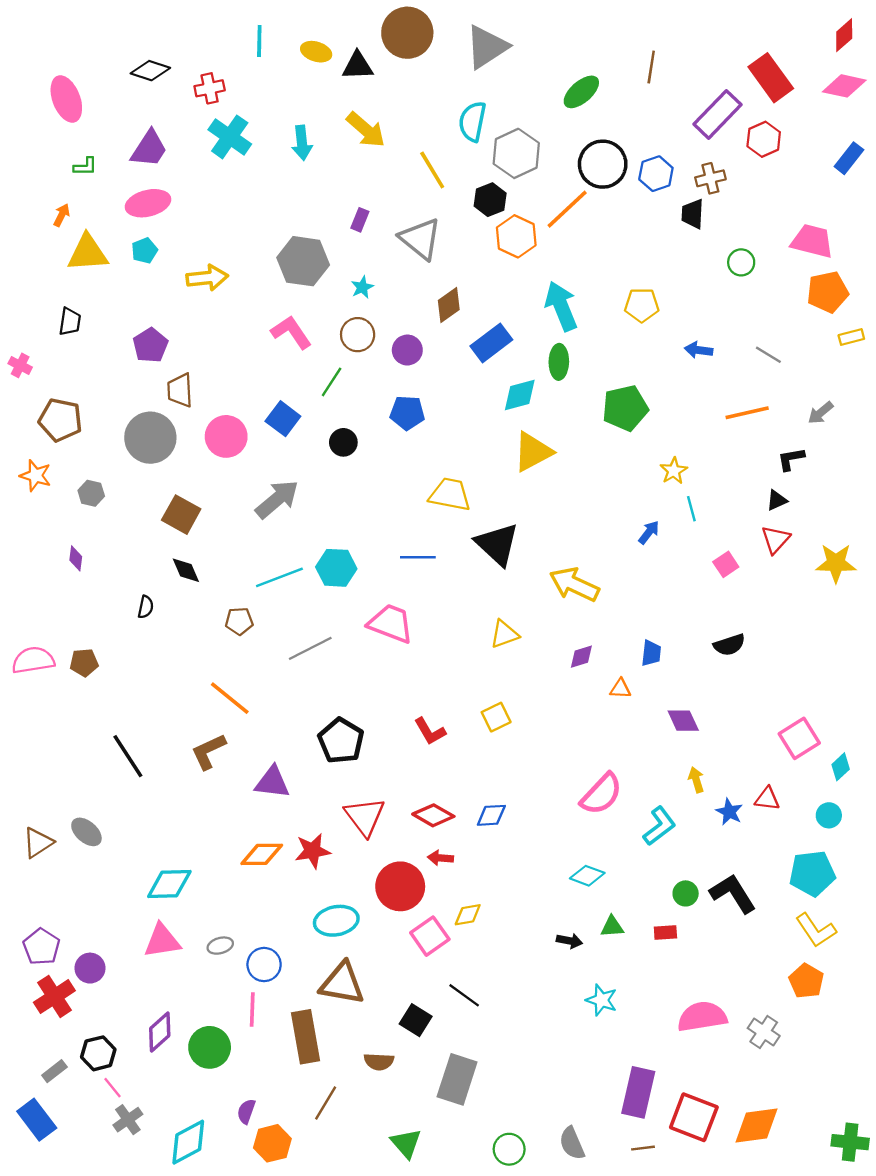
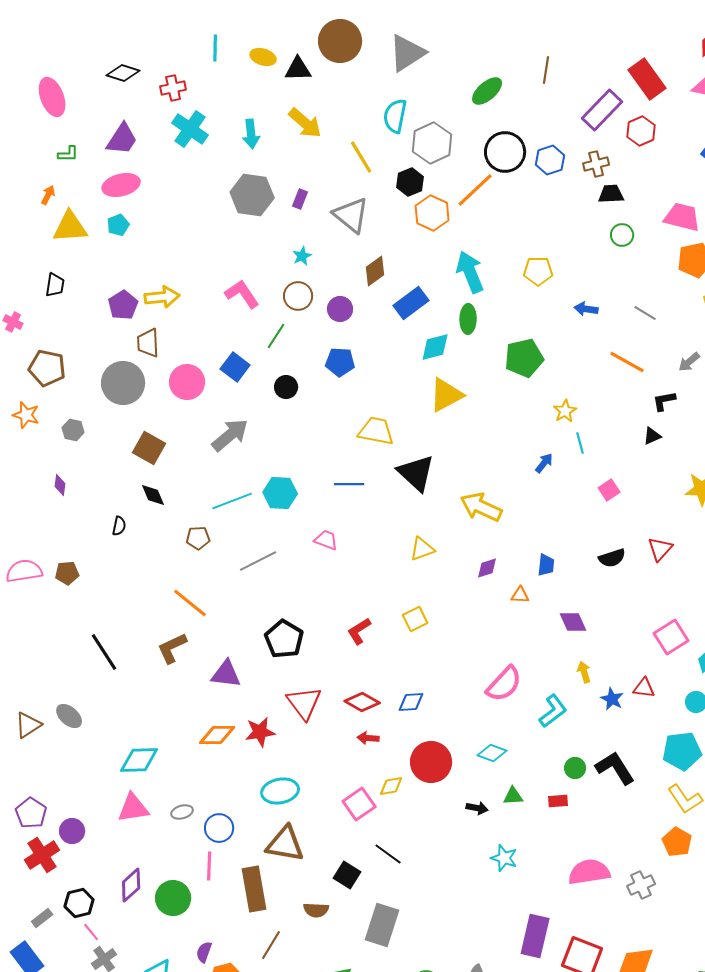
black trapezoid: (693, 214) -> (611, 194), moved, turned 84
gray hexagon: (303, 261) -> (252, 195), moved
yellow arrow: (207, 278) -> (162, 297), moved
orange line: (747, 413) -> (627, 362), turned 42
red triangle: (776, 539) -> (660, 549), moved
pink trapezoid: (391, 624) -> (326, 540), size x0.6
red L-shape: (430, 731) -> (359, 631), turned 88
red circle: (400, 886) -> (431, 762), moved
gray cross: (764, 1032) -> (641, 885), turned 32

